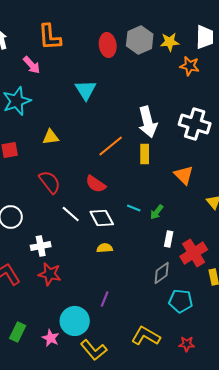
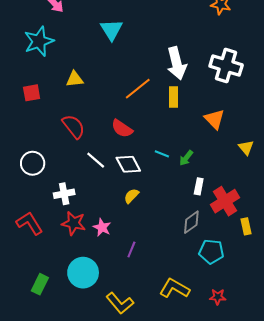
yellow semicircle: (105, 248) -> (131, 196), turned -42
cyan circle: (75, 321) -> (83, 273), moved
pink star: (51, 338) -> (102, 227), moved

